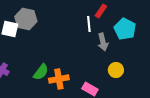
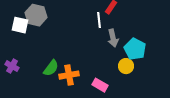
cyan pentagon: (125, 29) -> (135, 49), moved

